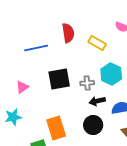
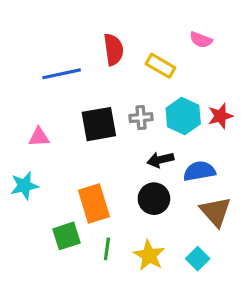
gray cross: (87, 83) -> (141, 118), moved
pink triangle: (22, 87) -> (39, 137), turned 32

